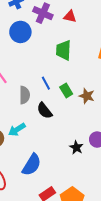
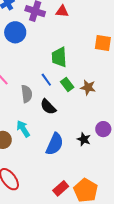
green trapezoid: (63, 50) -> (59, 57), moved
cyan arrow: (17, 130) -> (23, 129), turned 96
blue semicircle: (32, 165) -> (55, 144), moved

